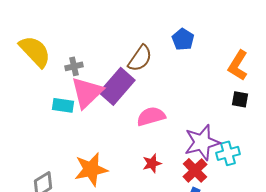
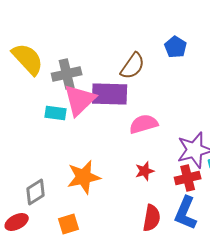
gray cross: (74, 66) -> (67, 74), size x1.6
purple rectangle: (117, 86) -> (110, 94), turned 51
red cross: (195, 170) -> (188, 178), turned 30

